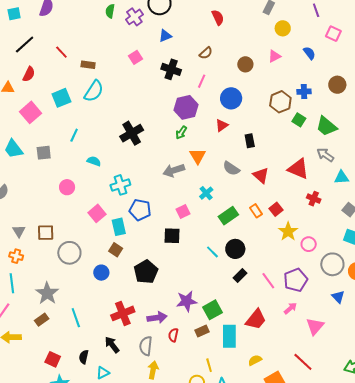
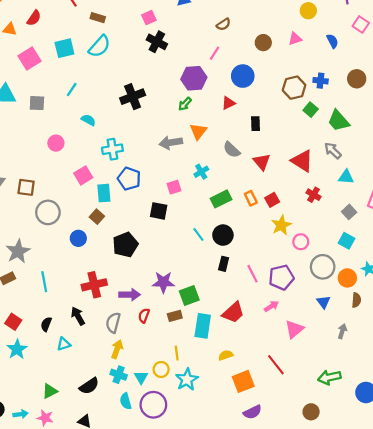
black cross: (171, 69) -> (157, 42), moved
black rectangle: (240, 276) -> (224, 264), turned -40

